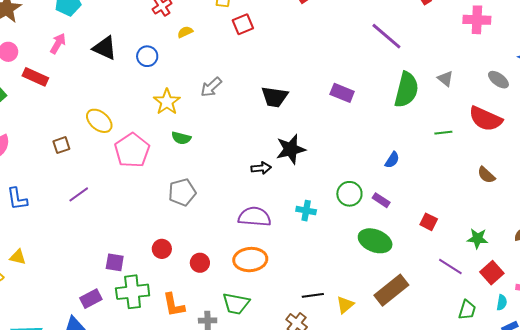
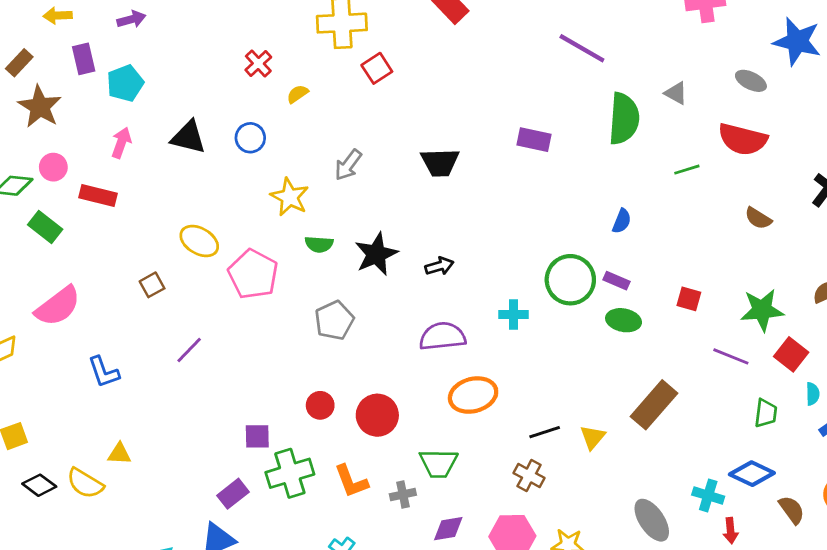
black star: (291, 149) -> (376, 254), moved
green circle: (349, 194) -> (570, 280), size x1.4
green star: (477, 238) -> (762, 310), size x1.4
green ellipse: (375, 241) -> (624, 320), moved, size x0.7
orange ellipse: (250, 260) -> (473, 395), moved
red circle: (200, 263) -> (377, 415), size x1.5

